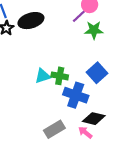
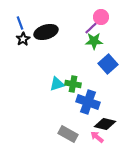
green star: (94, 30) -> (94, 41), moved
blue square: (97, 73) -> (108, 64), moved
gray rectangle: (54, 129) -> (68, 134), turned 60

